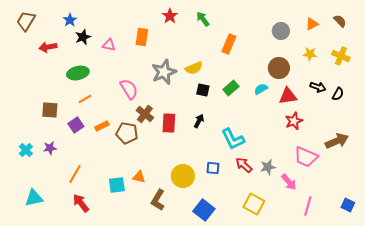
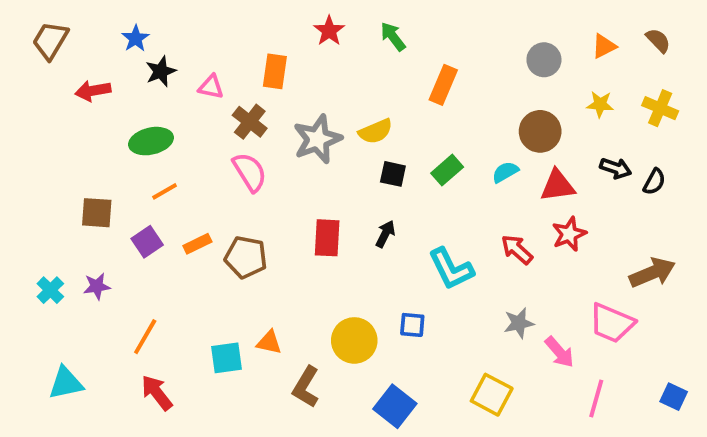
brown cross: (145, 114) -> (250, 122), moved
pink trapezoid: (306, 157) -> (612, 323), moved
red arrow: (244, 165) -> (517, 249), moved

